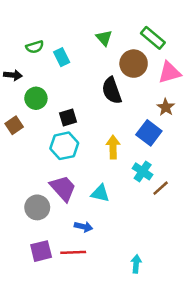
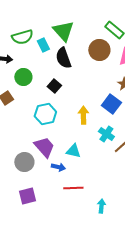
green triangle: (104, 38) -> (63, 31), moved, size x1.6
green semicircle: (35, 47) -> (22, 37), size x1.5
black semicircle: (112, 91) -> (63, 58), moved
black square: (68, 118) -> (54, 86), moved, turned -32
blue arrow: (83, 227) -> (58, 167), moved
red line: (73, 252) -> (73, 188), moved

